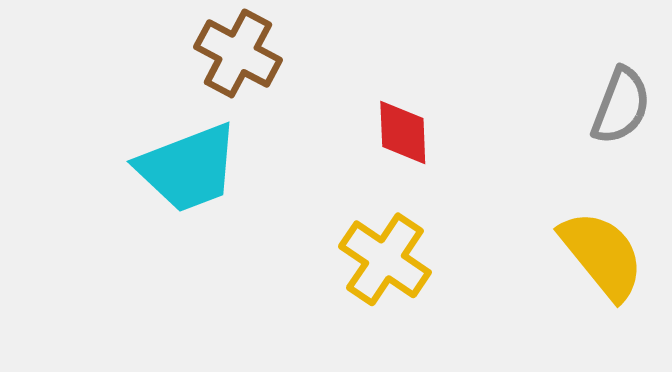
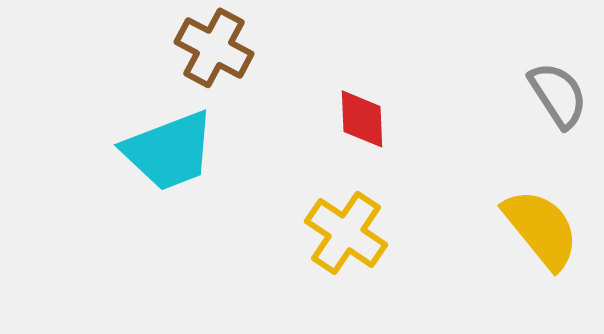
gray semicircle: (621, 106) -> (558, 95), turned -54

